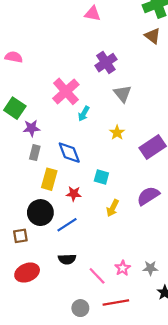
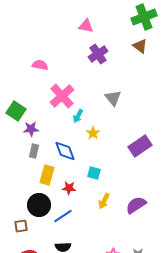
pink semicircle: (14, 57) -> (40, 65), moved
purple cross: (106, 63) -> (98, 54), moved
yellow star: (117, 133) -> (93, 133), moved
purple semicircle: (148, 196) -> (136, 205), moved

